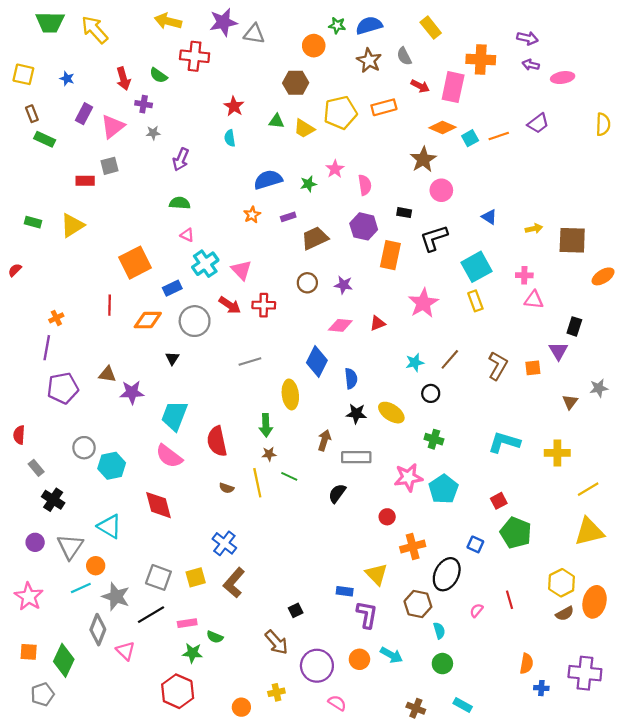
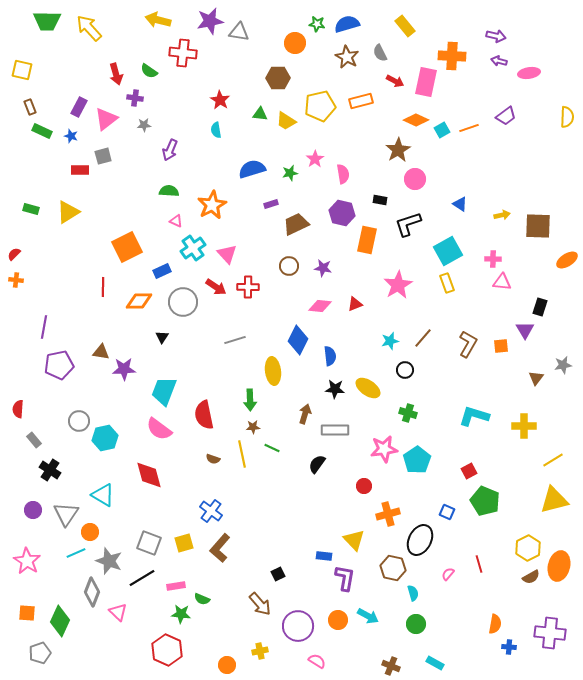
blue star: (67, 79) -> (71, 136), moved
orange star: (252, 215) -> (212, 205), moved, size x1.8
orange cross: (56, 318) -> (16, 280), moved, turned 32

